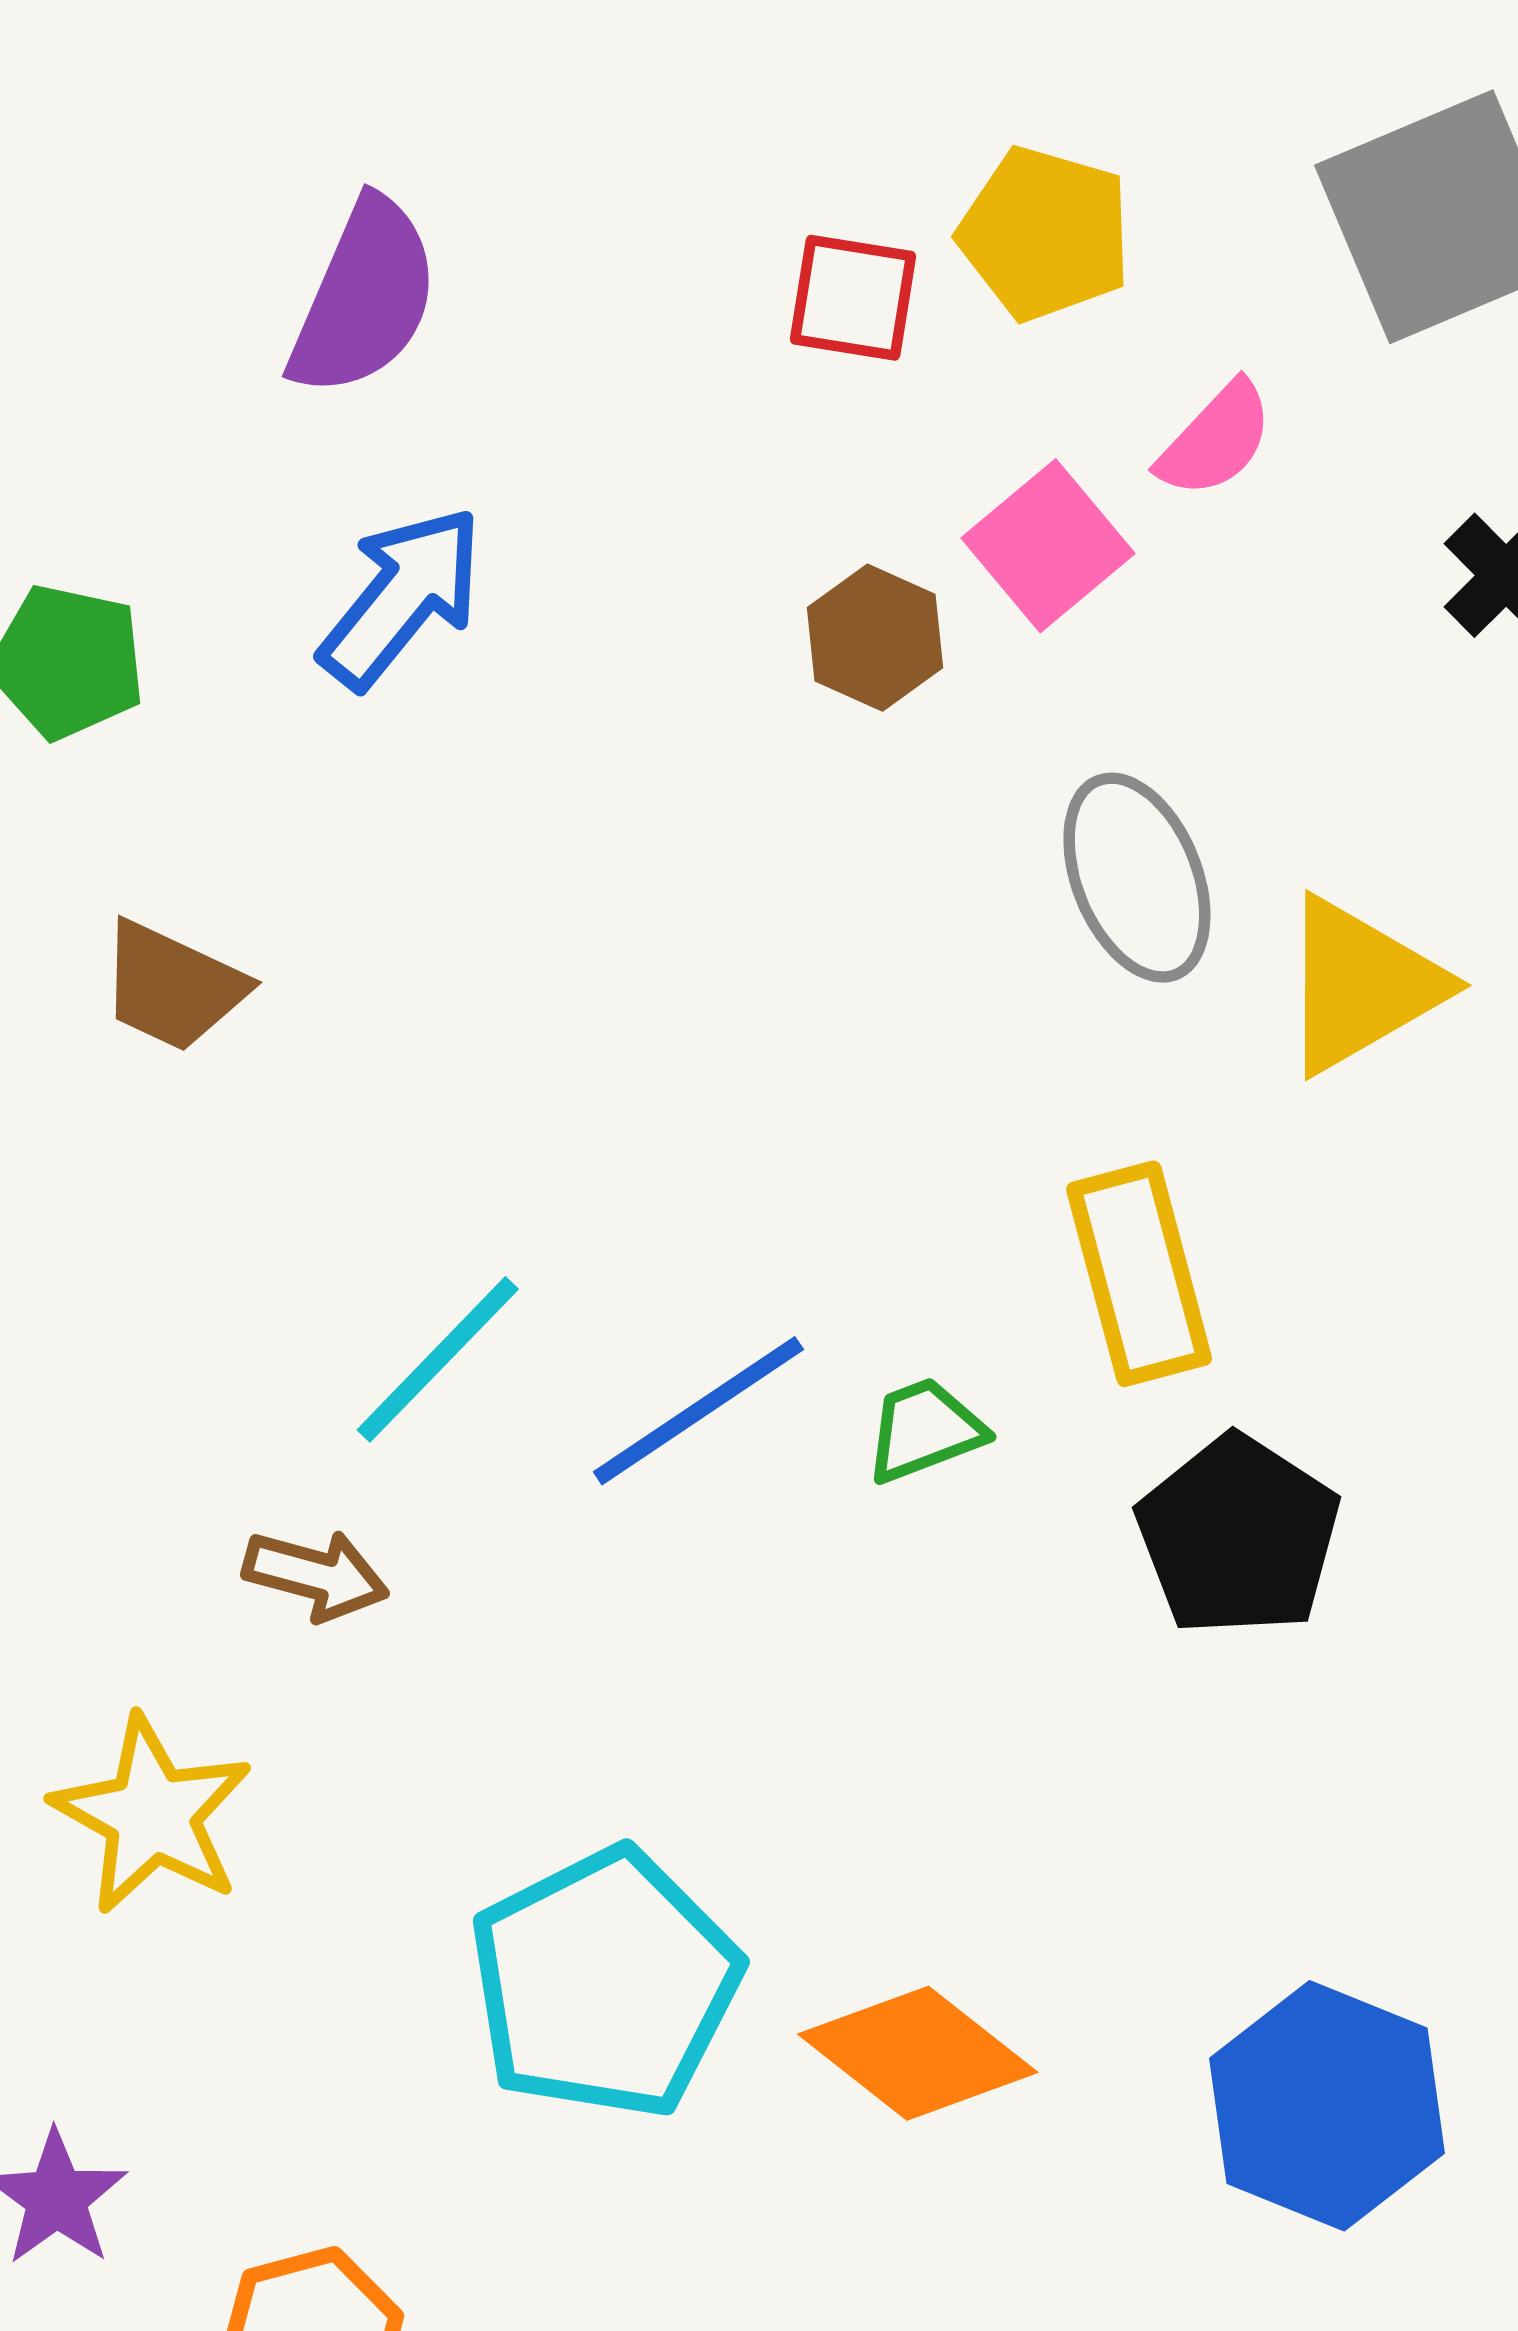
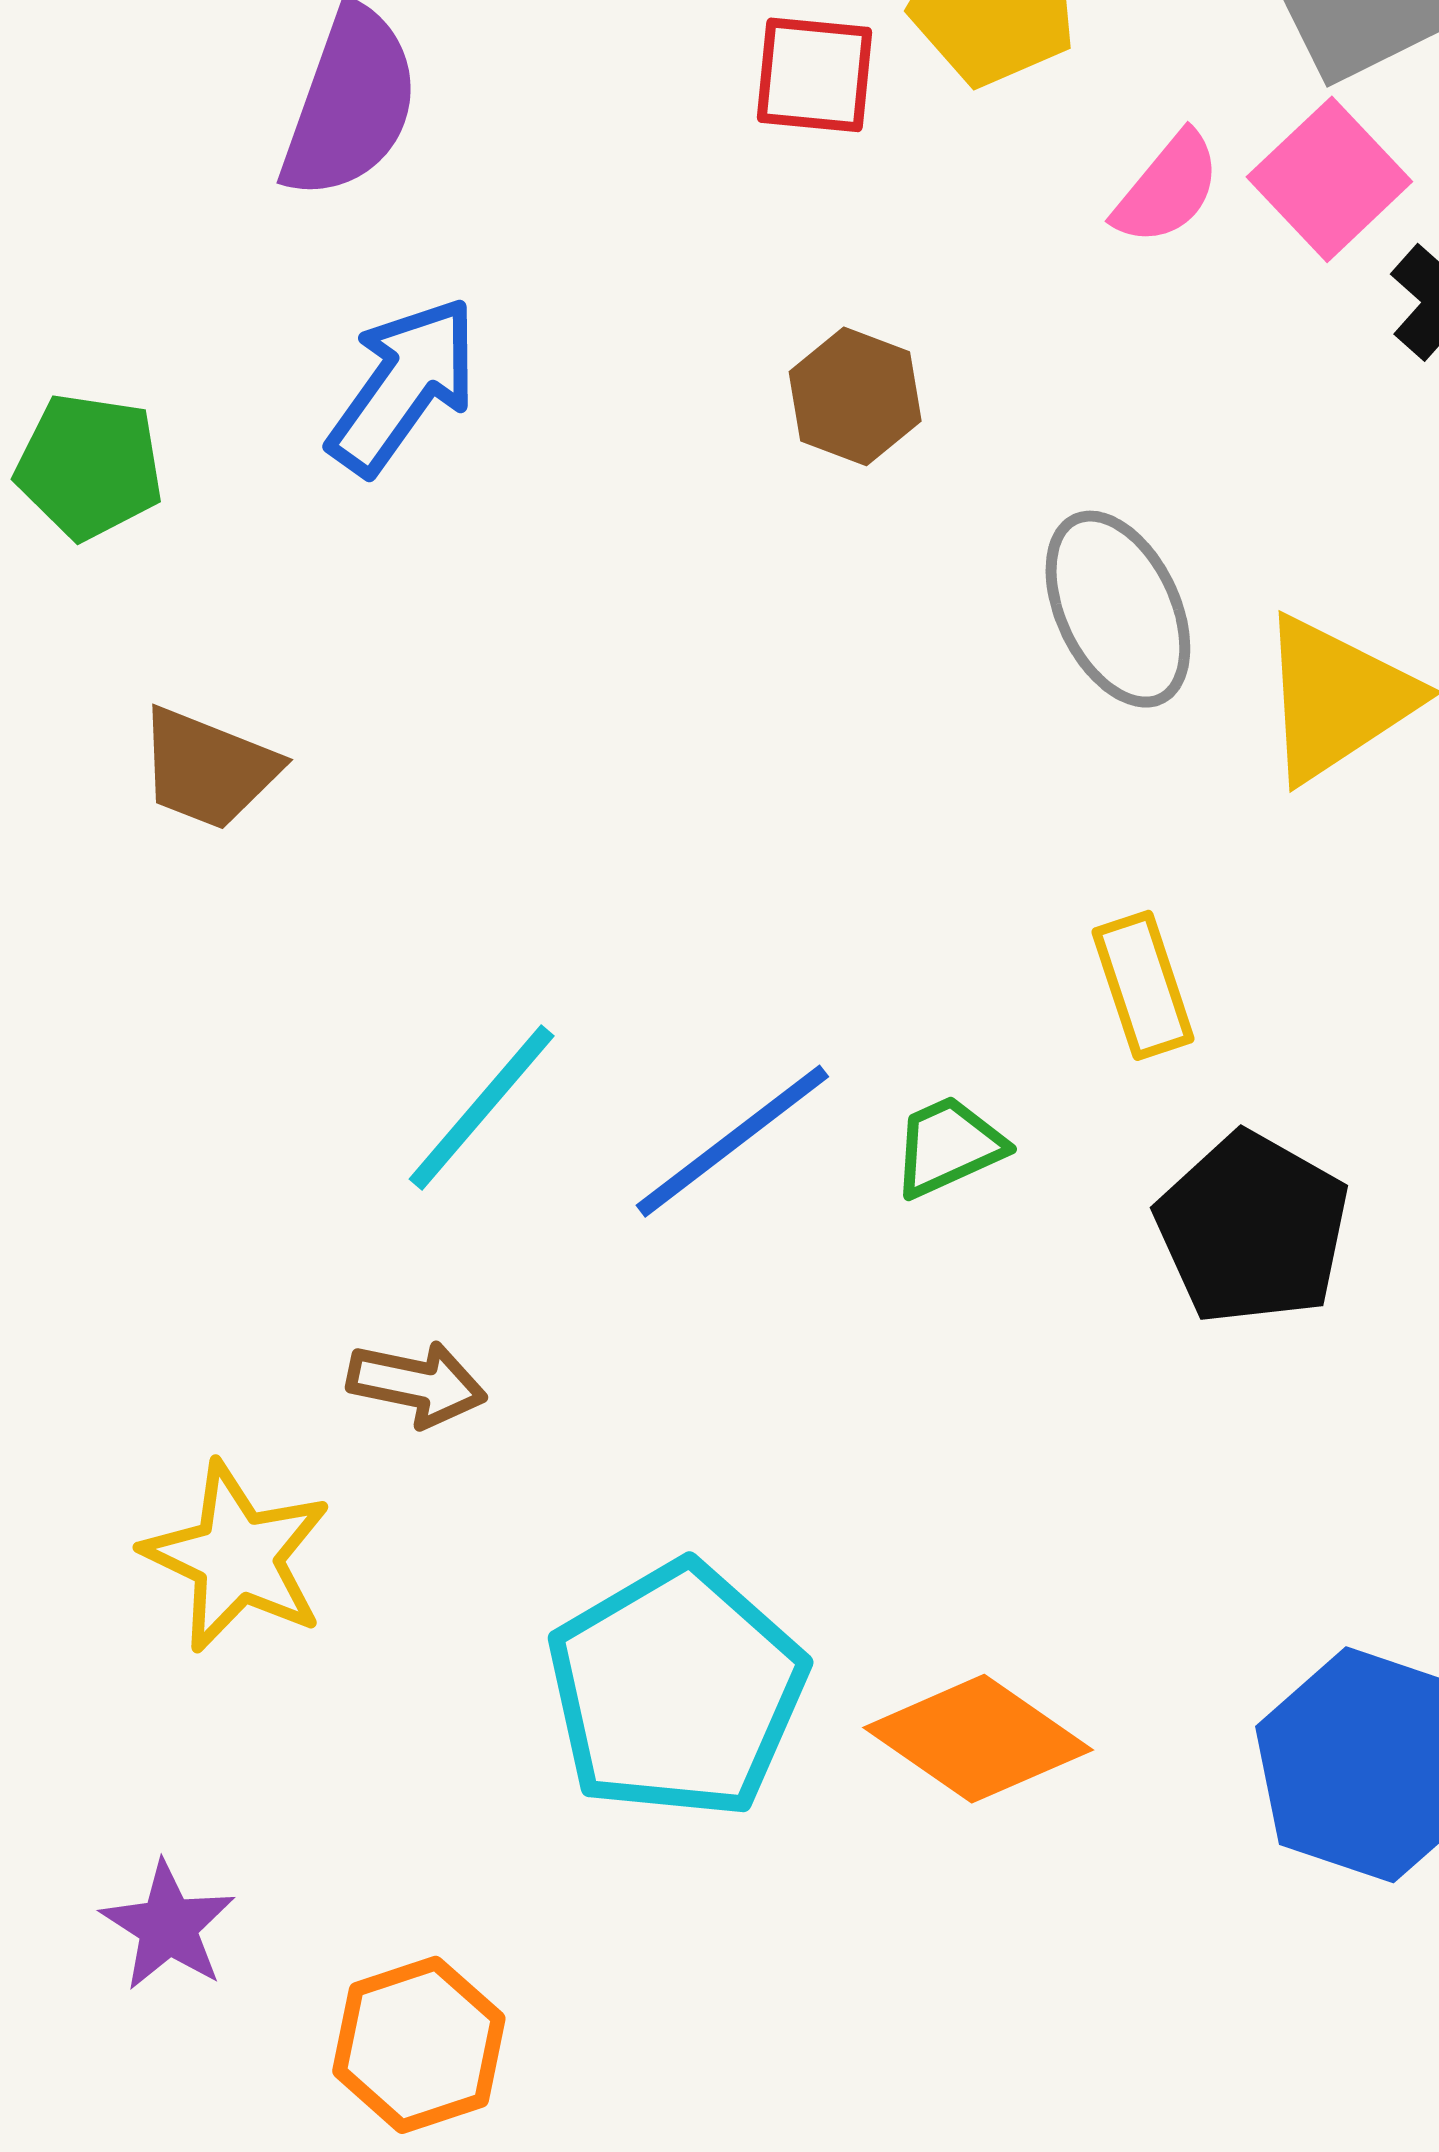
pink square: (1048, 546) -> (1329, 179), moved
yellow rectangle: (1139, 1274) -> (1143, 985), size x0.7
brown arrow: (316, 1575) -> (417, 1384), moved

